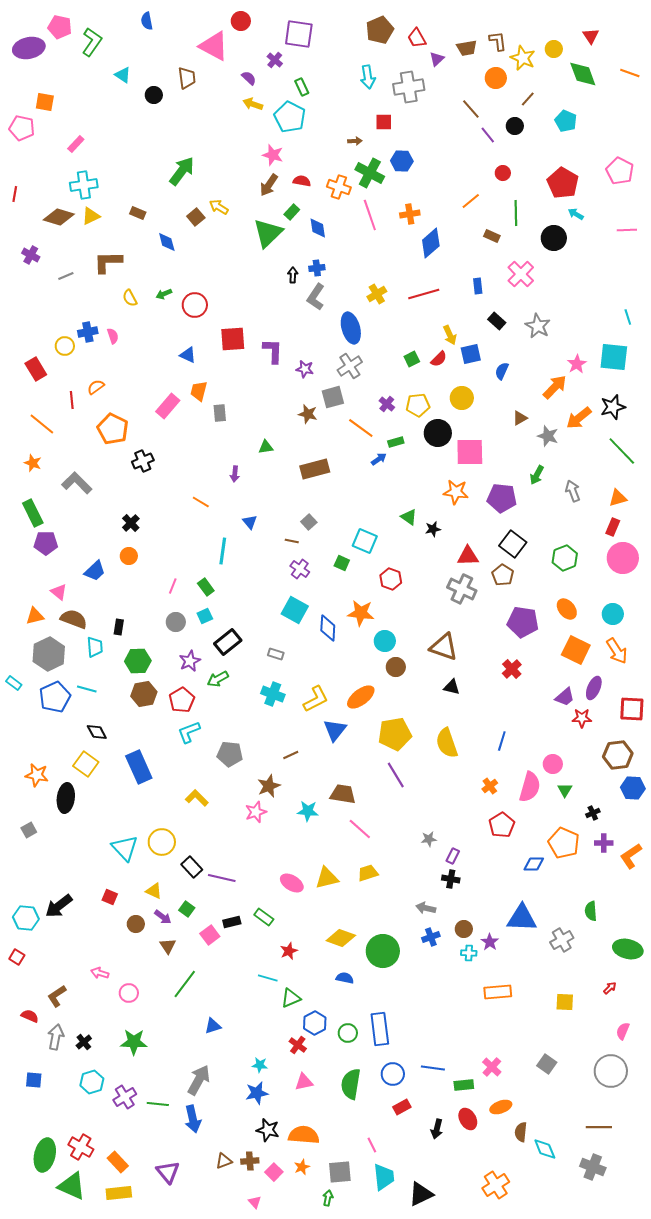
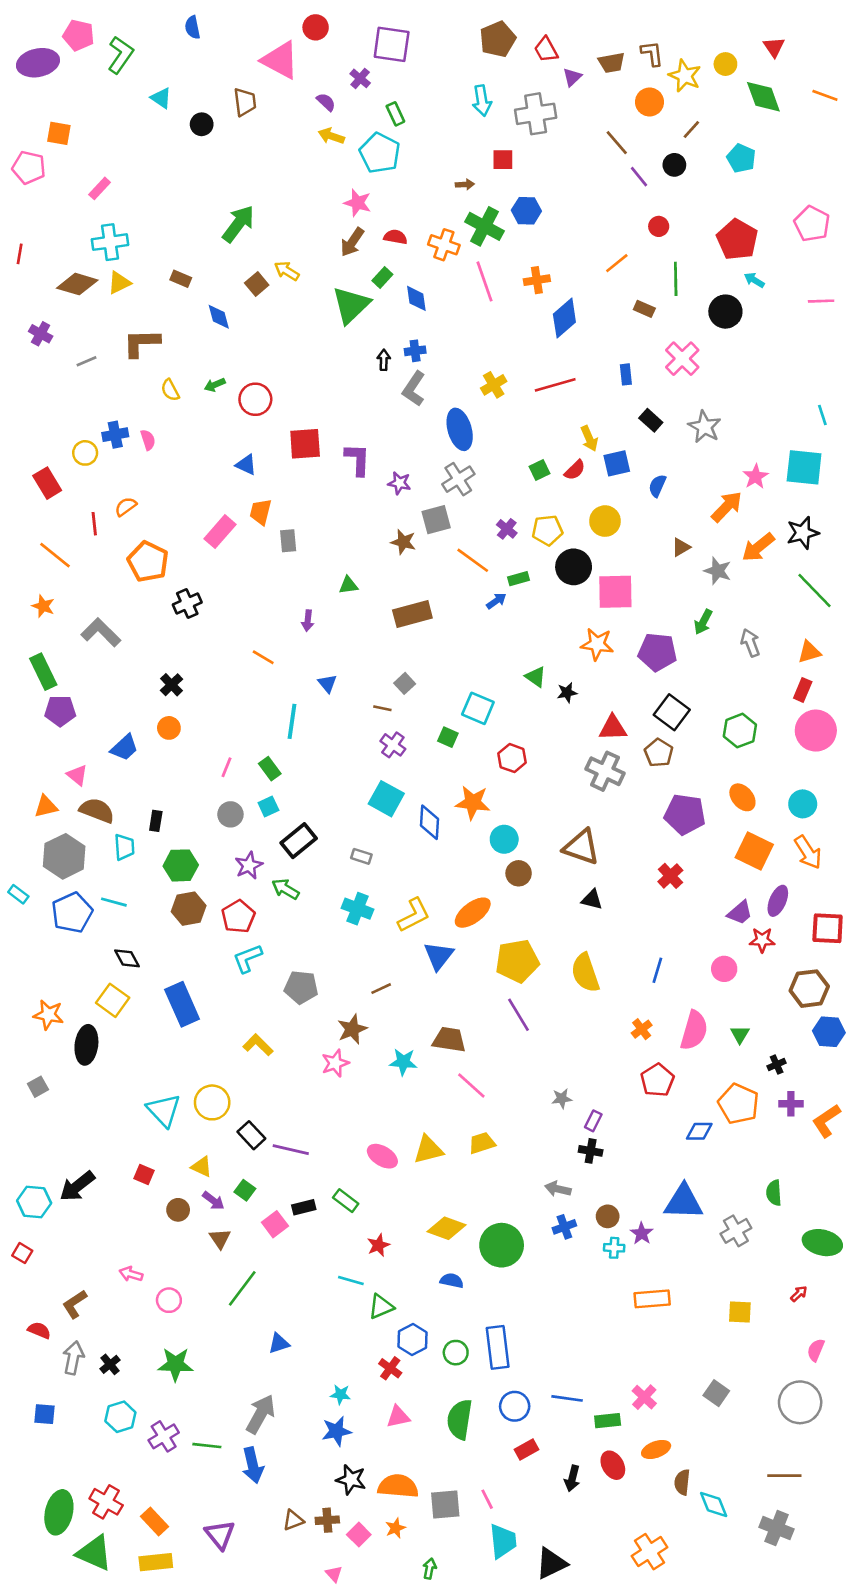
green arrow: (218, 679) -> (285, 889), turned 60
pink circle: (553, 764) -> (724, 969), moved
gray square: (340, 1172) -> (445, 1504), moved

